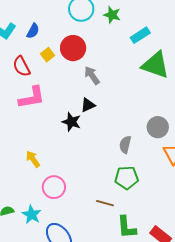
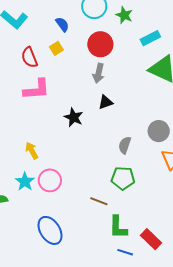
blue semicircle: (33, 31) -> (62, 24), moved, turned -70
red circle: (73, 48) -> (100, 44), moved
gray arrow: (92, 75) -> (98, 73), turned -138
black triangle: (88, 105) -> (106, 102), moved
cyan star: (32, 215) -> (25, 182), moved

